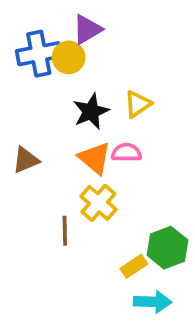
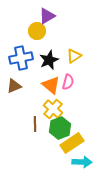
blue cross: (39, 54) -> (21, 58), moved
pink semicircle: (126, 153) -> (68, 82), turned 105
green hexagon: (167, 248) -> (60, 128), moved
yellow rectangle: (134, 266) -> (72, 143), size x1.6

